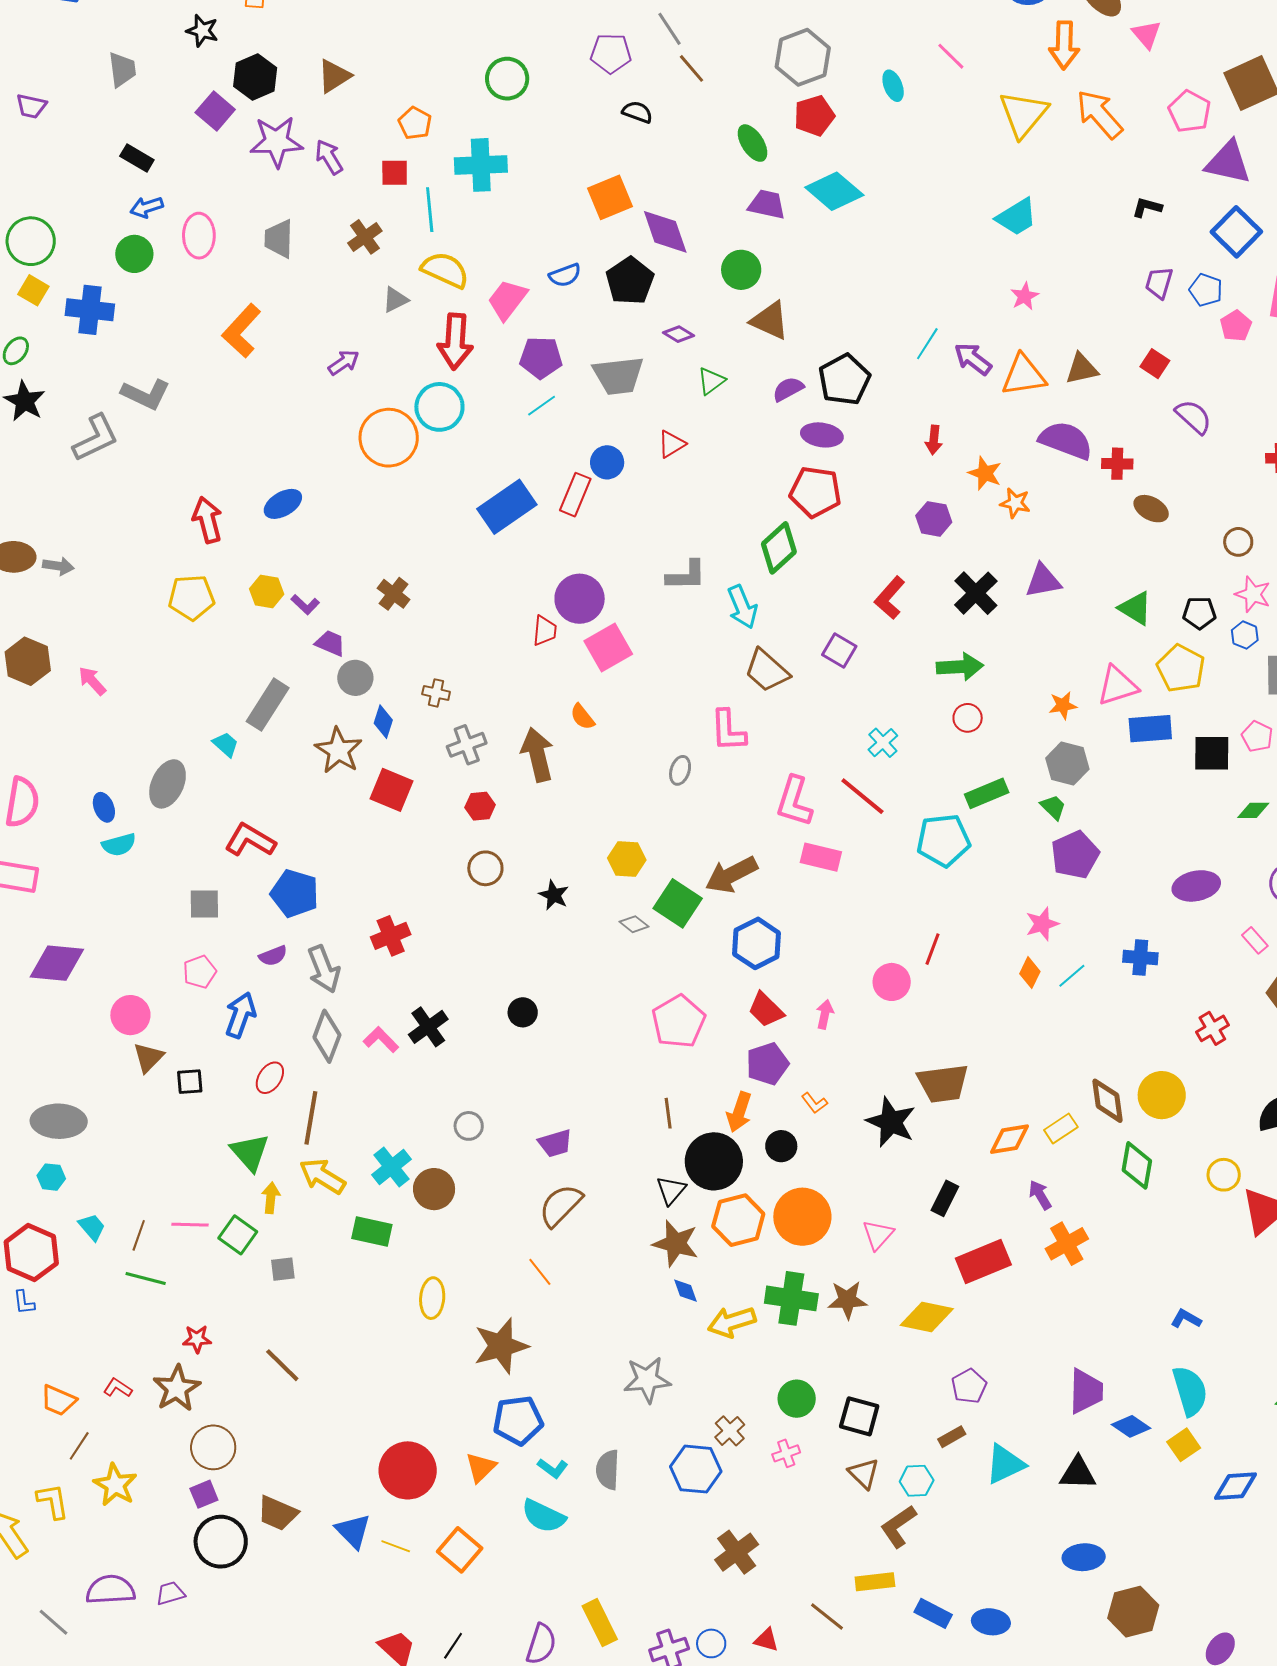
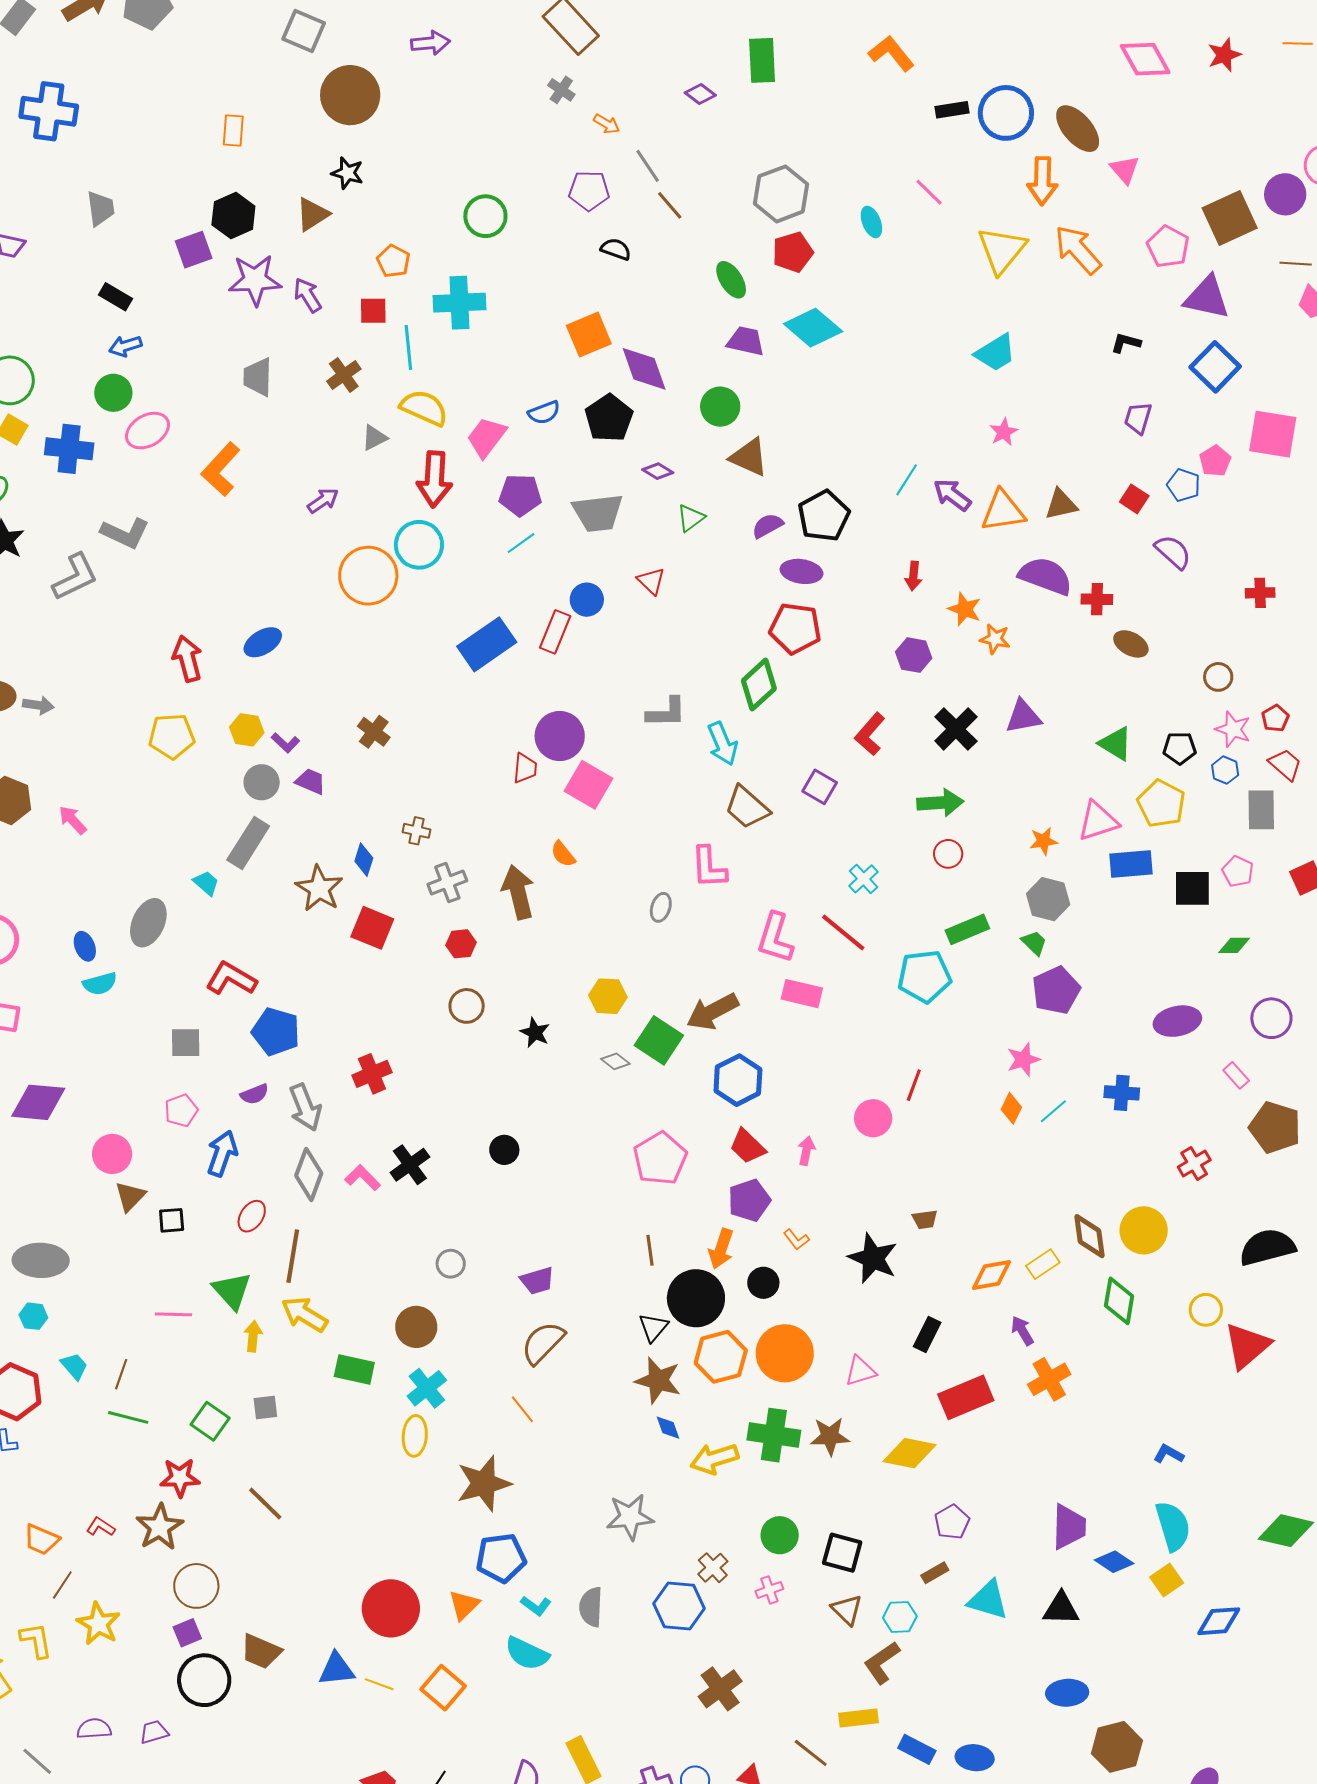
black star: (202, 31) -> (347, 173), moved
purple square: (215, 111) -> (194, 250), turned 30
pink ellipse: (199, 236) -> (148, 431), moved, turned 60
blue pentagon: (1206, 290) -> (1184, 485), moved
red triangle: (672, 444) -> (651, 581), turned -44
pink square: (608, 647) -> (589, 785), turned -30
gray circle: (355, 678) -> (262, 782), moved
brown trapezoid: (943, 1083) -> (925, 1219), size x0.5
cyan cross: (392, 1167) -> (427, 1388), moved
pink line: (190, 1225) -> (173, 1314), moved
green square: (238, 1235) -> (210, 1421), moved
pink triangle: (878, 1235) -> (860, 1371), turned 32
red star: (197, 1339) -> (180, 1478), size x1.4
cyan triangle: (1005, 1464) -> (988, 1600), turned 42
blue triangle: (353, 1531) -> (336, 1669), turned -51
purple semicircle: (110, 1590) -> (94, 1729), size x0.7

